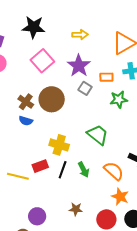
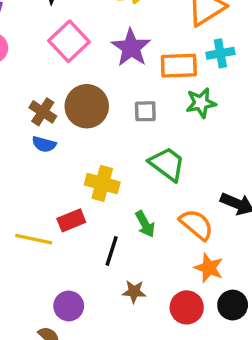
orange rectangle: (106, 77) -> (179, 66), size x1.5
gray square: (85, 88) -> (145, 111), moved, turned -32
black line: (63, 170) -> (112, 251), moved

